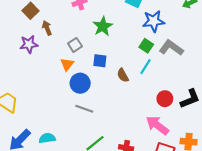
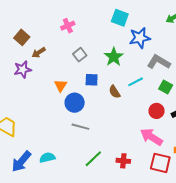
green star: (103, 26) -> (114, 57), moved
brown arrow: (47, 28) -> (39, 53), turned -96
gray square: (75, 45) -> (80, 55), moved
green square: (146, 46) -> (166, 87), moved
cyan line: (146, 67) -> (136, 82), turned 35

